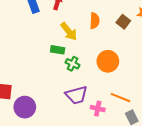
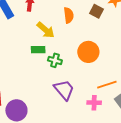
purple trapezoid: (76, 95) -> (64, 90), turned -105
orange line: (120, 98) -> (107, 85), turned -30
pink cross: (98, 109) -> (94, 103), moved

